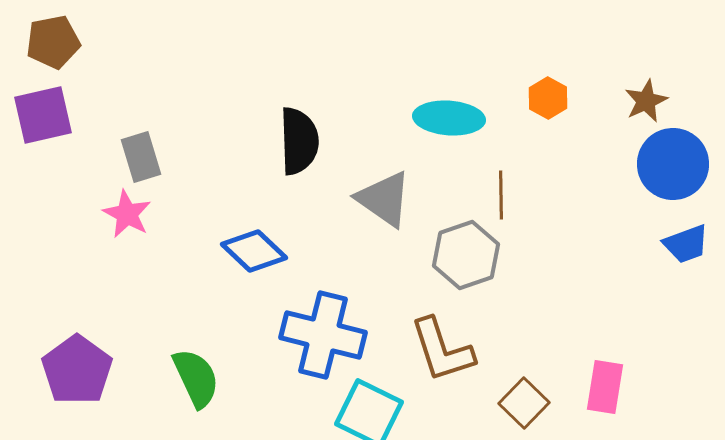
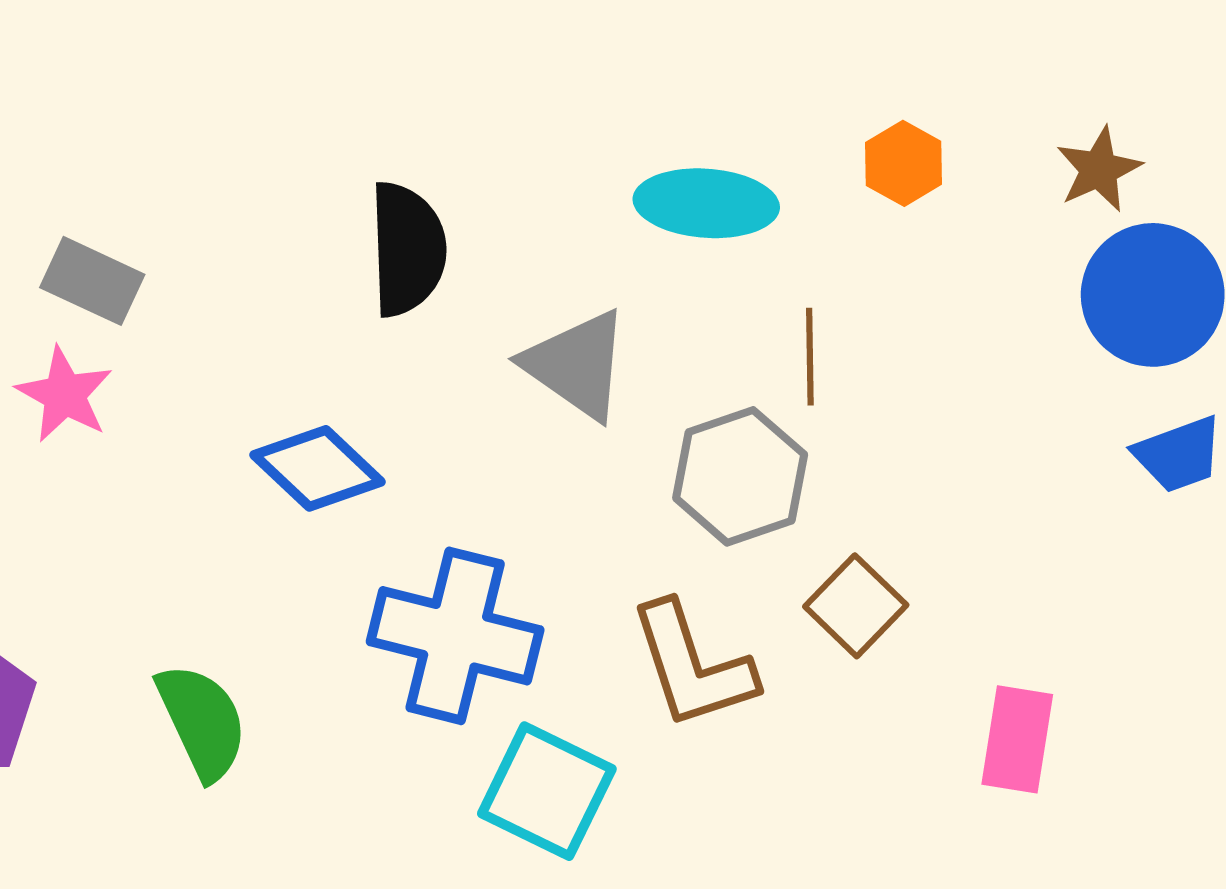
gray rectangle: (141, 157) -> (92, 281), turned -48
brown square: (524, 403) -> (856, 606), moved

